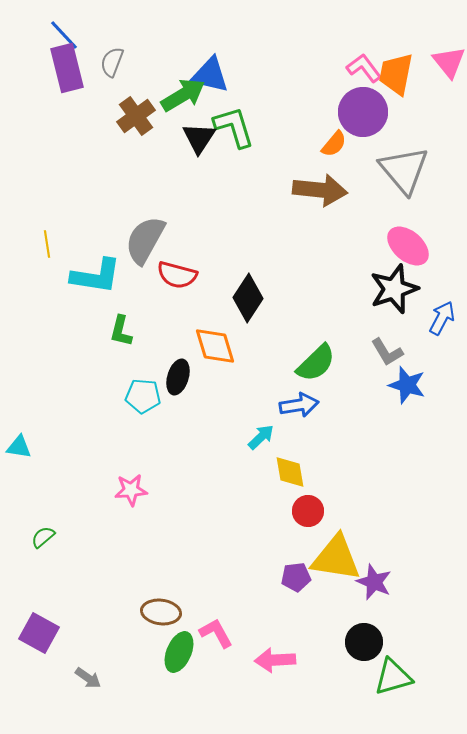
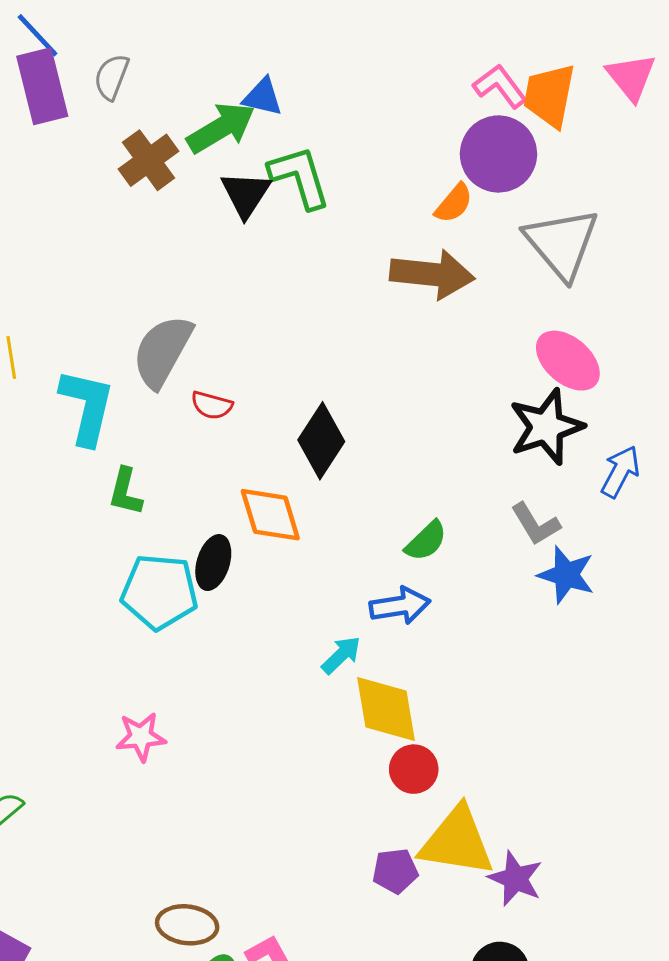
blue triangle: (210, 75) -> (263, 97), size x0.7
red semicircle: (177, 275) -> (212, 405), size x0.7
cyan L-shape: (96, 276) -> (87, 407), turned -86
green semicircle: (316, 363) -> (426, 541), size x0.7
cyan pentagon: (143, 396) -> (159, 592), size x1.4
yellow diamond: (290, 472) -> (386, 709), size x1.4

